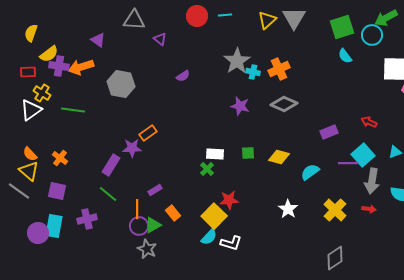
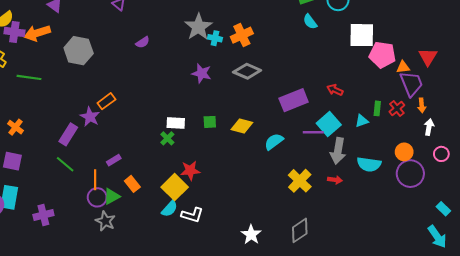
purple rectangle: (329, 132) -> (294, 100), size x1.5
purple star: (132, 148) -> (90, 117), turned 30
white star: (288, 209) -> (251, 235), moved
purple cross: (87, 219) -> (43, 215), moved

